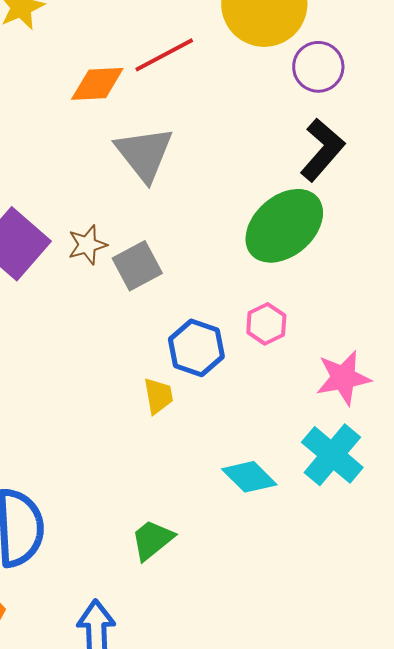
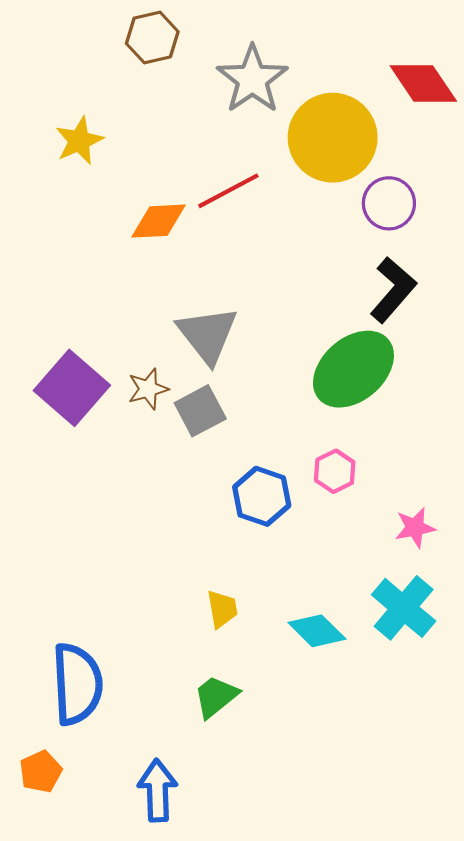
gray triangle: (144, 154) -> (207, 335), moved
pink star: (343, 378) -> (415, 528), size x0.7
yellow trapezoid: (158, 396) -> (222, 609), moved

